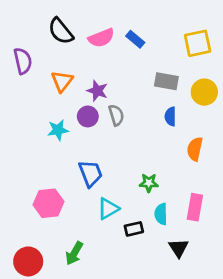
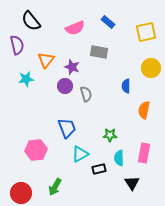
black semicircle: (61, 31) -> (31, 21), moved
blue rectangle: (135, 39) -> (108, 22), moved
gray rectangle: (166, 81) -> (99, 52), moved
gray semicircle: (116, 115) -> (86, 94), moved
cyan star: (58, 130) -> (26, 79), moved

